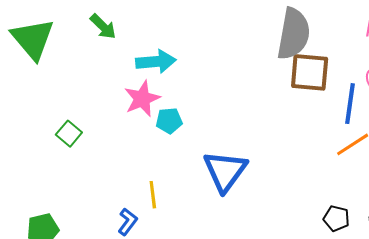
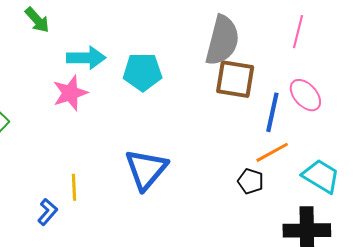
cyan pentagon: (169, 121) -> (142, 72), moved, size x1.5
black pentagon: (336, 218) -> (251, 181), moved

